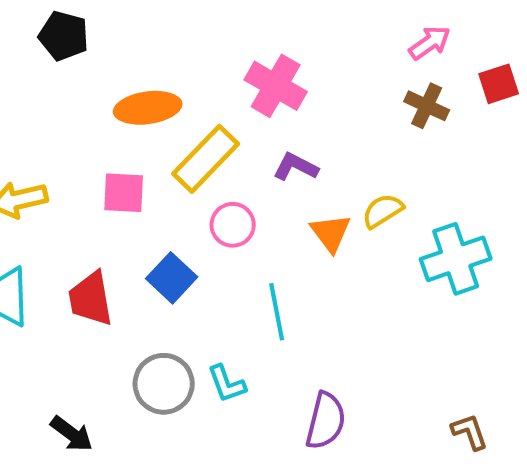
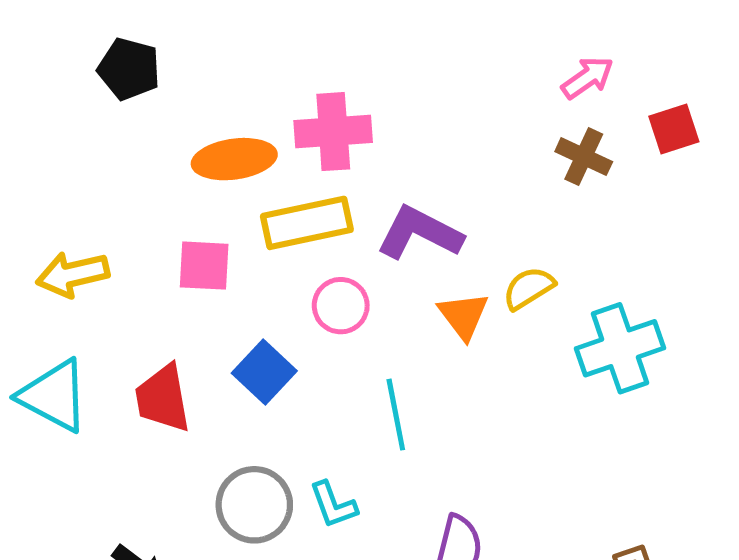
pink cross: (276, 86) -> (333, 132), moved, turned -34
yellow rectangle: (206, 159) -> (307, 223), turned 34
purple L-shape: (296, 167) -> (420, 233), size x1.5

